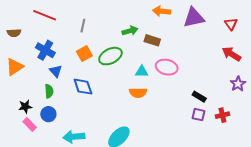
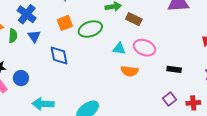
green semicircle: (49, 91) -> (13, 36), moved
orange semicircle: (138, 93) -> (130, 71), moved
black rectangle: (199, 97) -> (174, 69), moved, turned -32
purple square: (198, 115) -> (169, 99), turned 32

